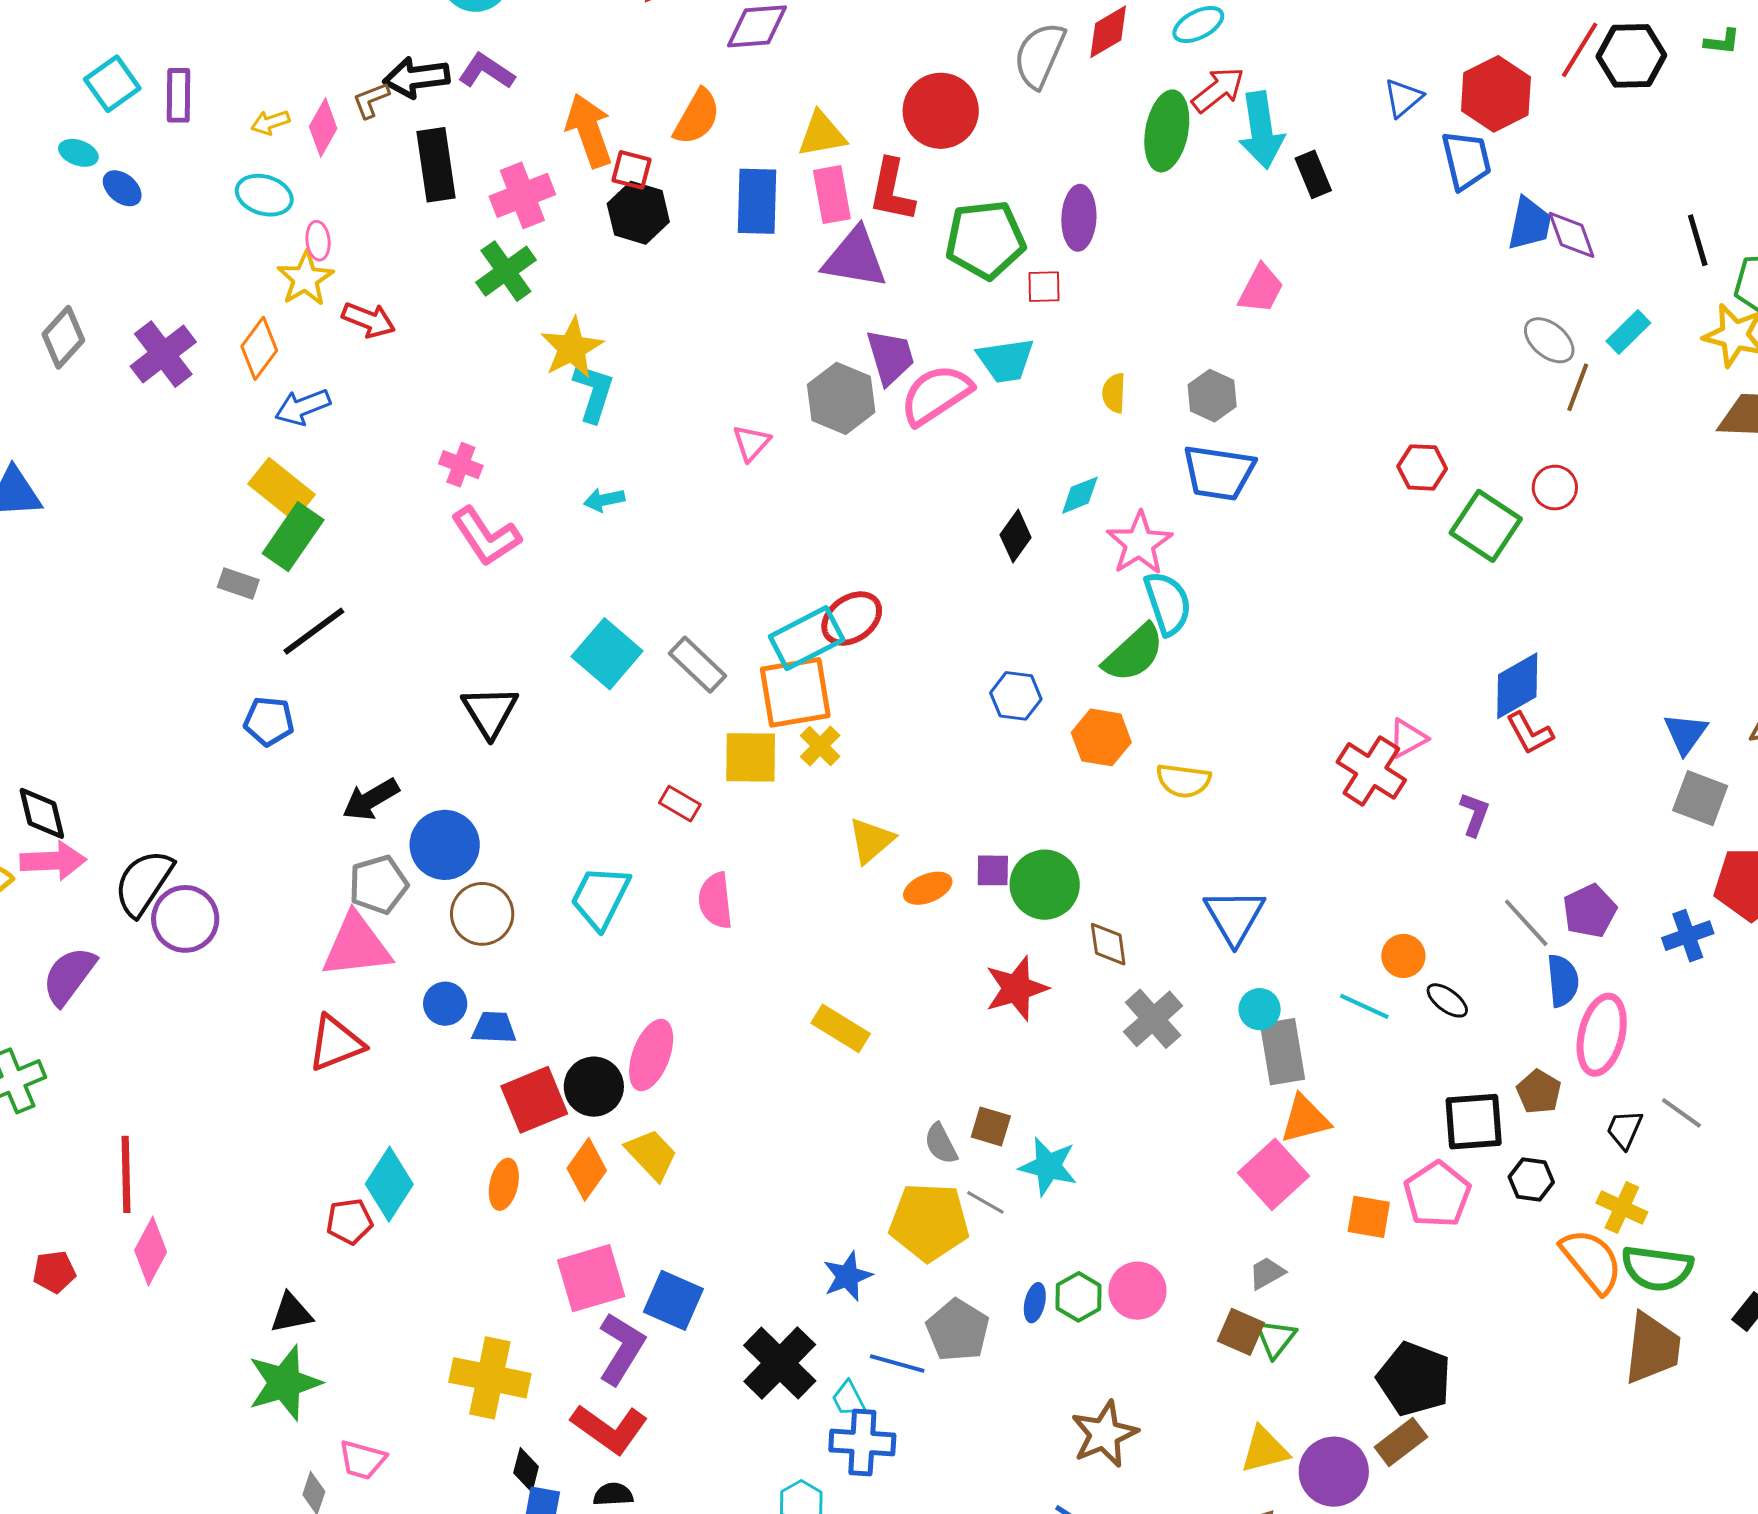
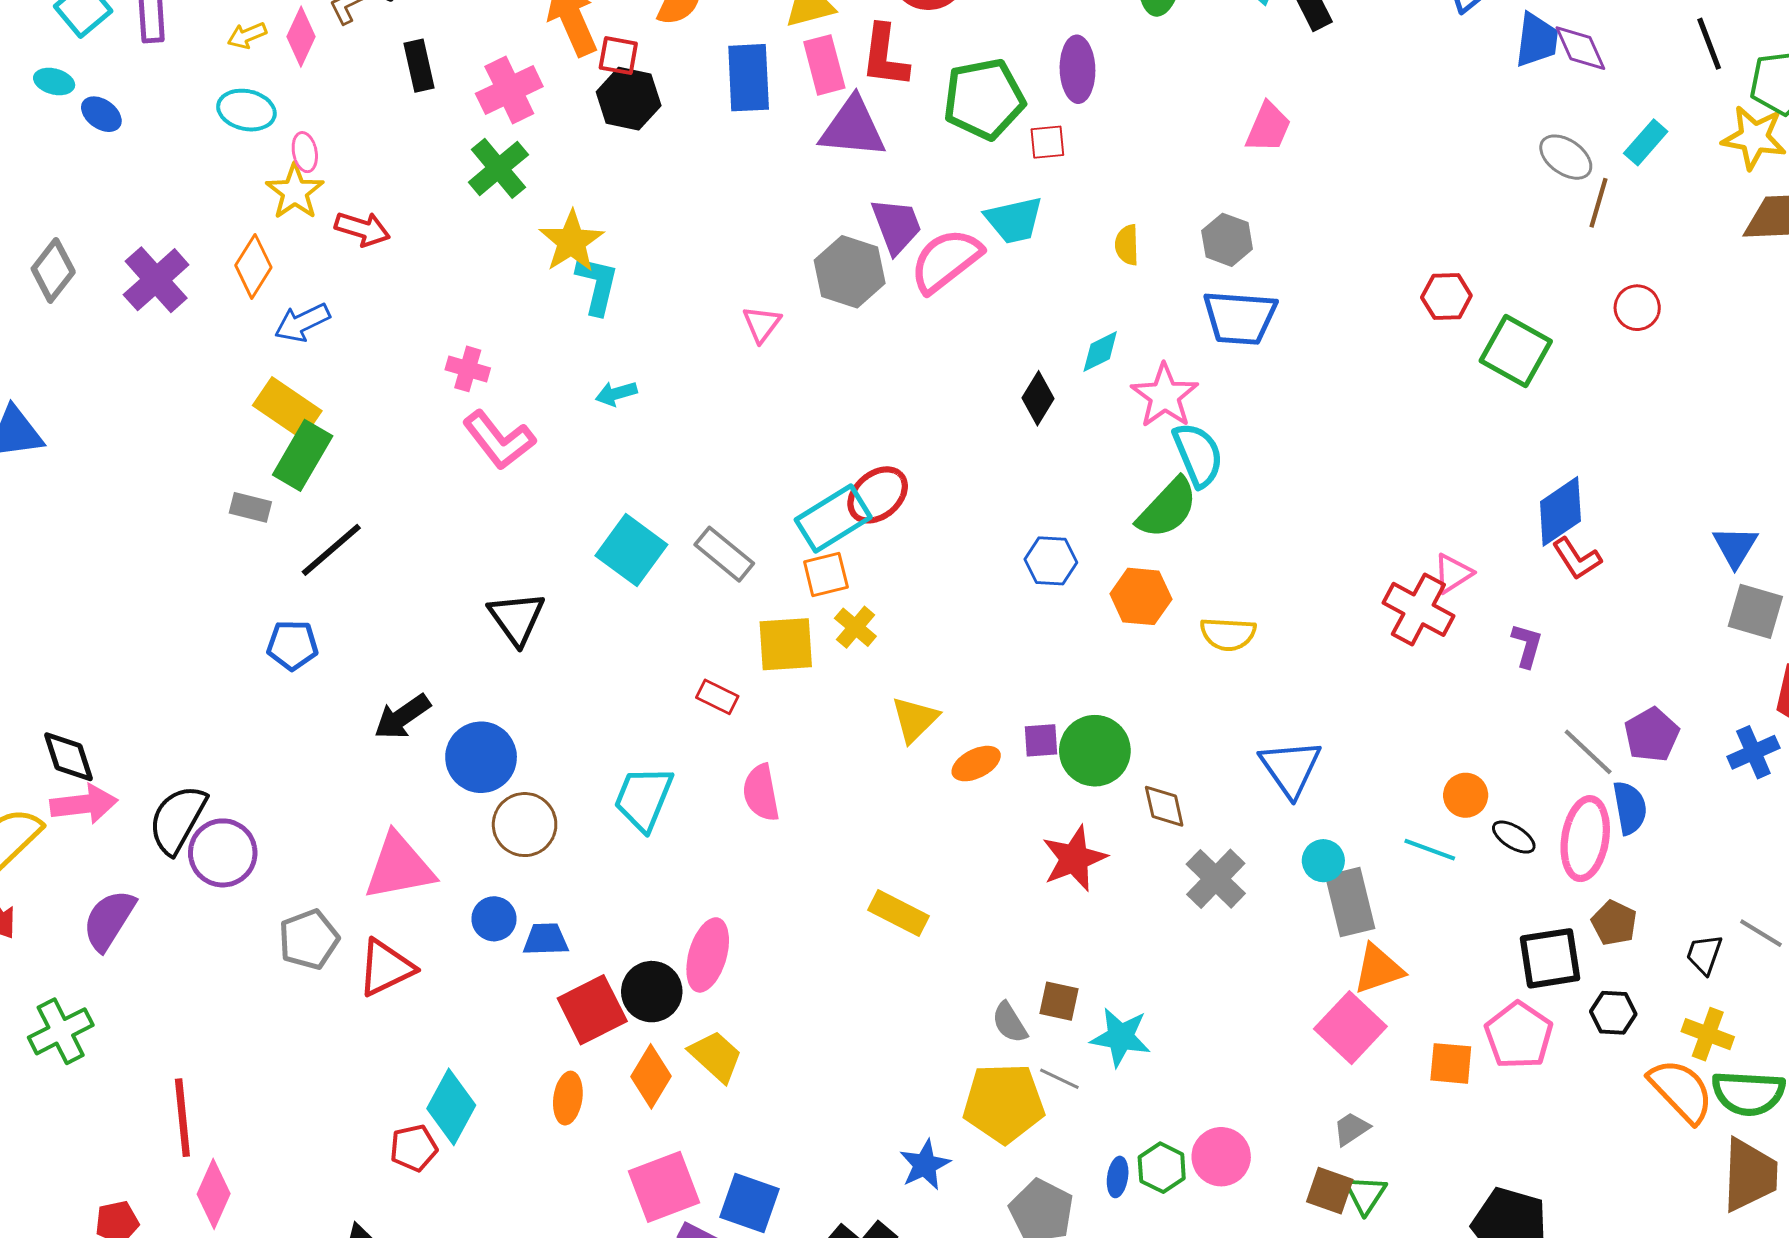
black rectangle: (436, 165) -> (419, 66), size x0.7
red circle: (1555, 488) -> (1637, 308), moved
orange square: (795, 692) -> (826, 575), size x0.6
gray pentagon: (378, 885) -> (309, 939), moved
pink ellipse: (1602, 1035) -> (1585, 839), moved

